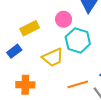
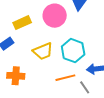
pink circle: (64, 19) -> (55, 16), size x1.5
cyan hexagon: (78, 40) -> (73, 51), moved

